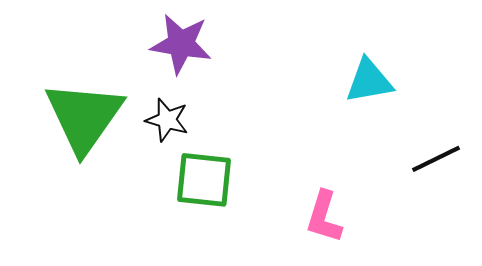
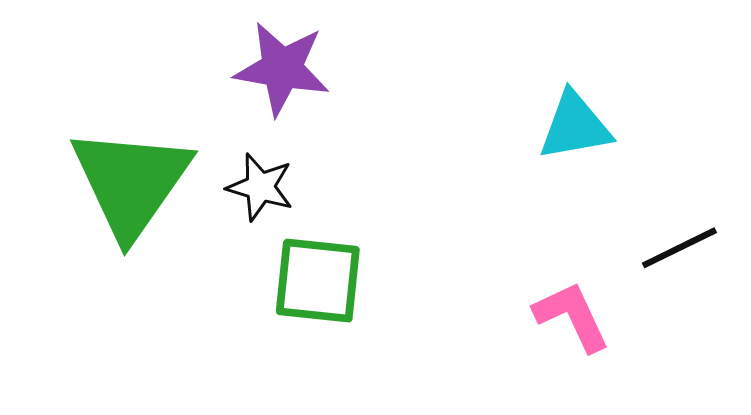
pink L-shape: (324, 217) -> (572, 316), moved, turned 138

